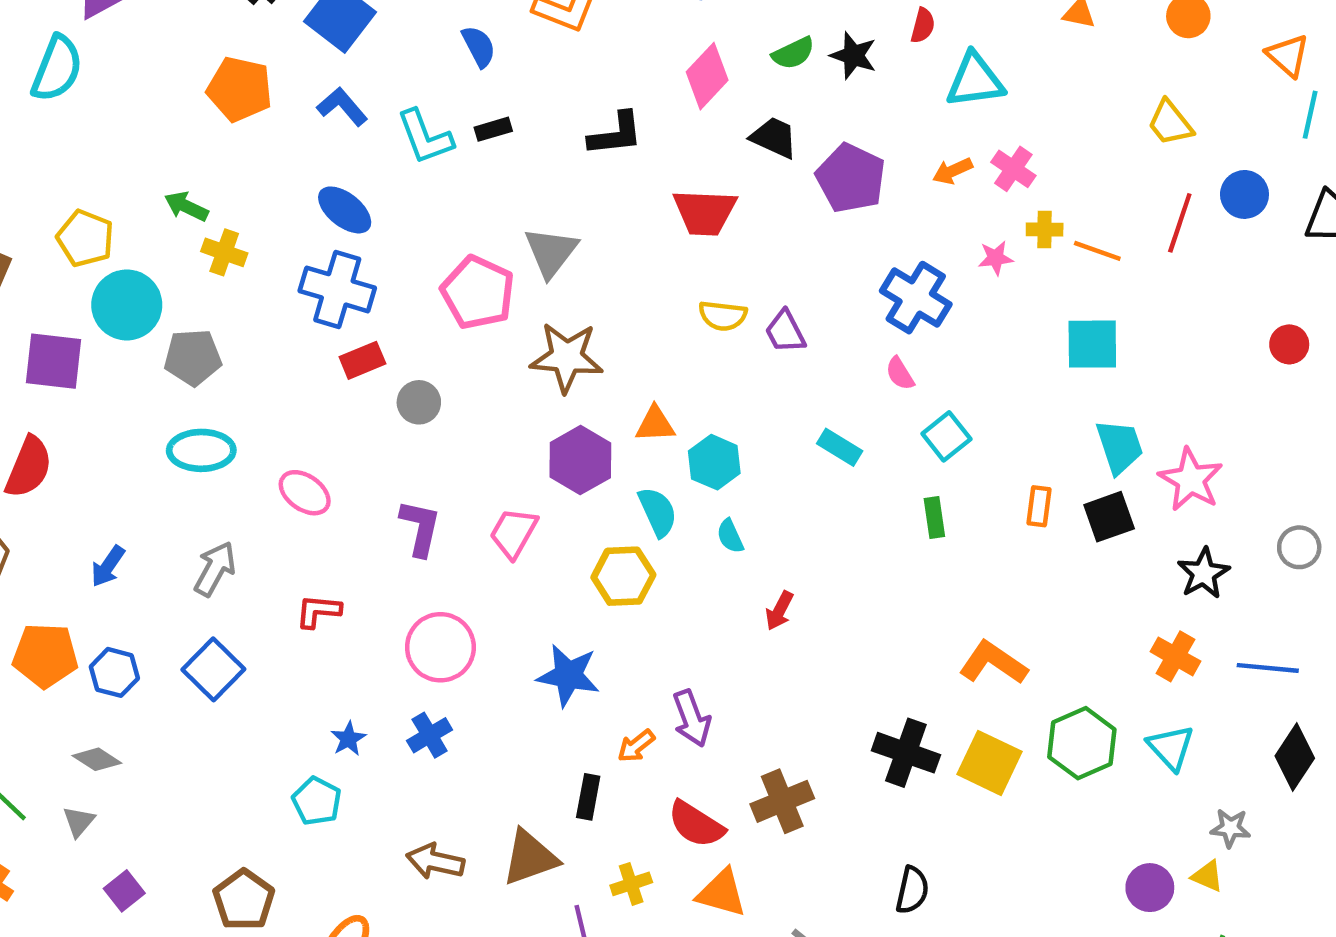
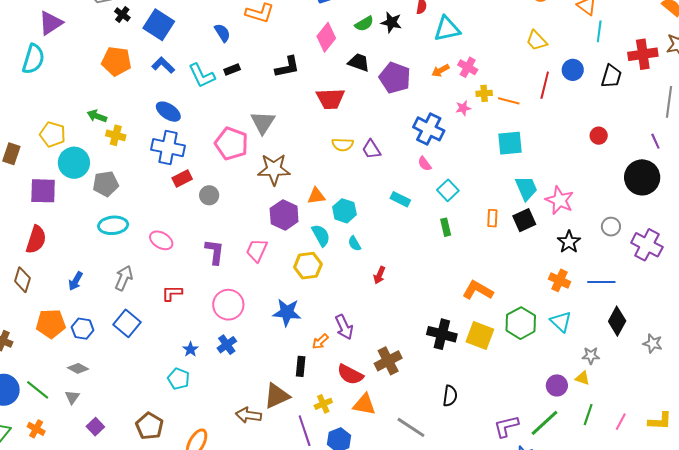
brown arrow: (435, 861) -> (248, 415), moved

